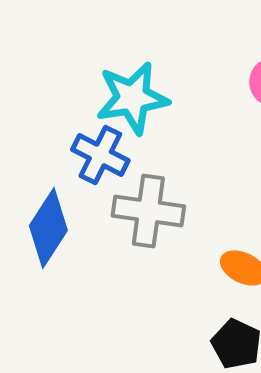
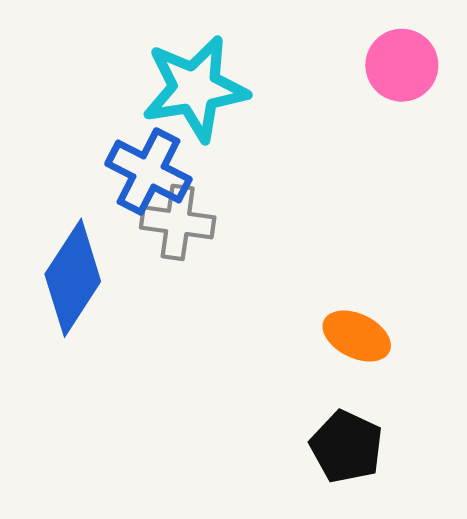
gray cross: (148, 211) -> (178, 222), moved, size x0.7

